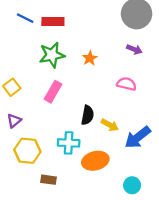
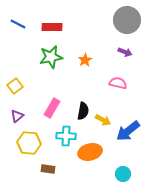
blue line: (25, 18) -> (18, 24), moved
pink rectangle: (53, 92) -> (52, 108), moved

